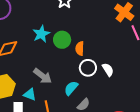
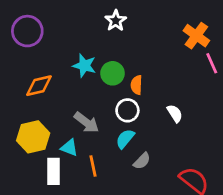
cyan star: (41, 34) -> (84, 66), turned -30
white circle: (88, 68) -> (127, 110), moved

